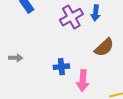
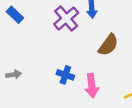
blue cross: (61, 67) -> (65, 75), turned 35

